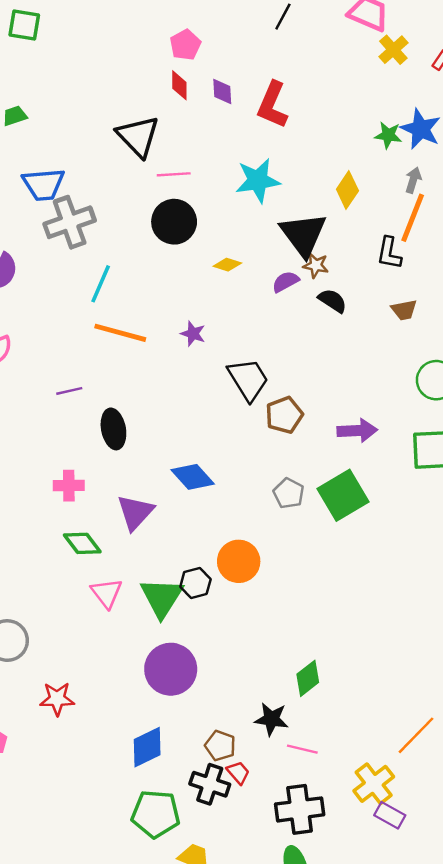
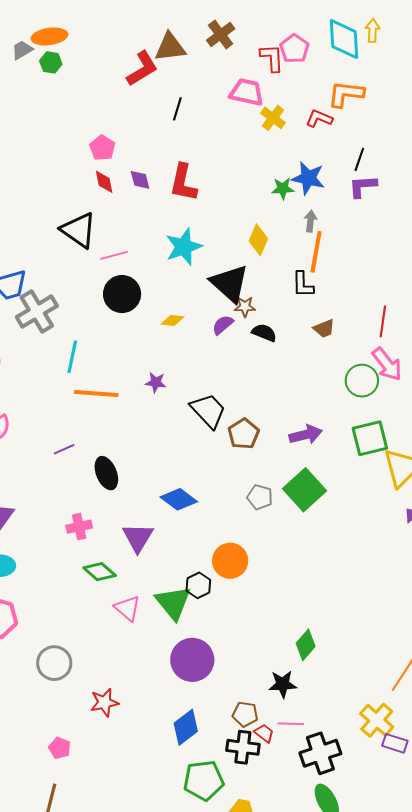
pink line: (302, 749) -> (291, 724), moved

